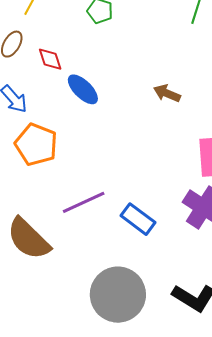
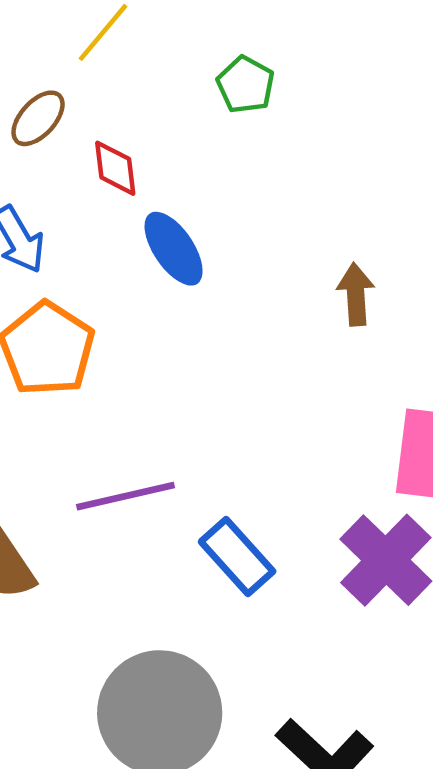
brown arrow: (167, 93) -> (356, 294), turned 52

